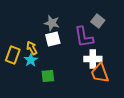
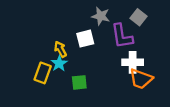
gray star: (52, 23) -> (101, 16), moved
yellow rectangle: (13, 55) -> (43, 73), moved
orange trapezoid: (100, 73) -> (141, 79), turned -50

